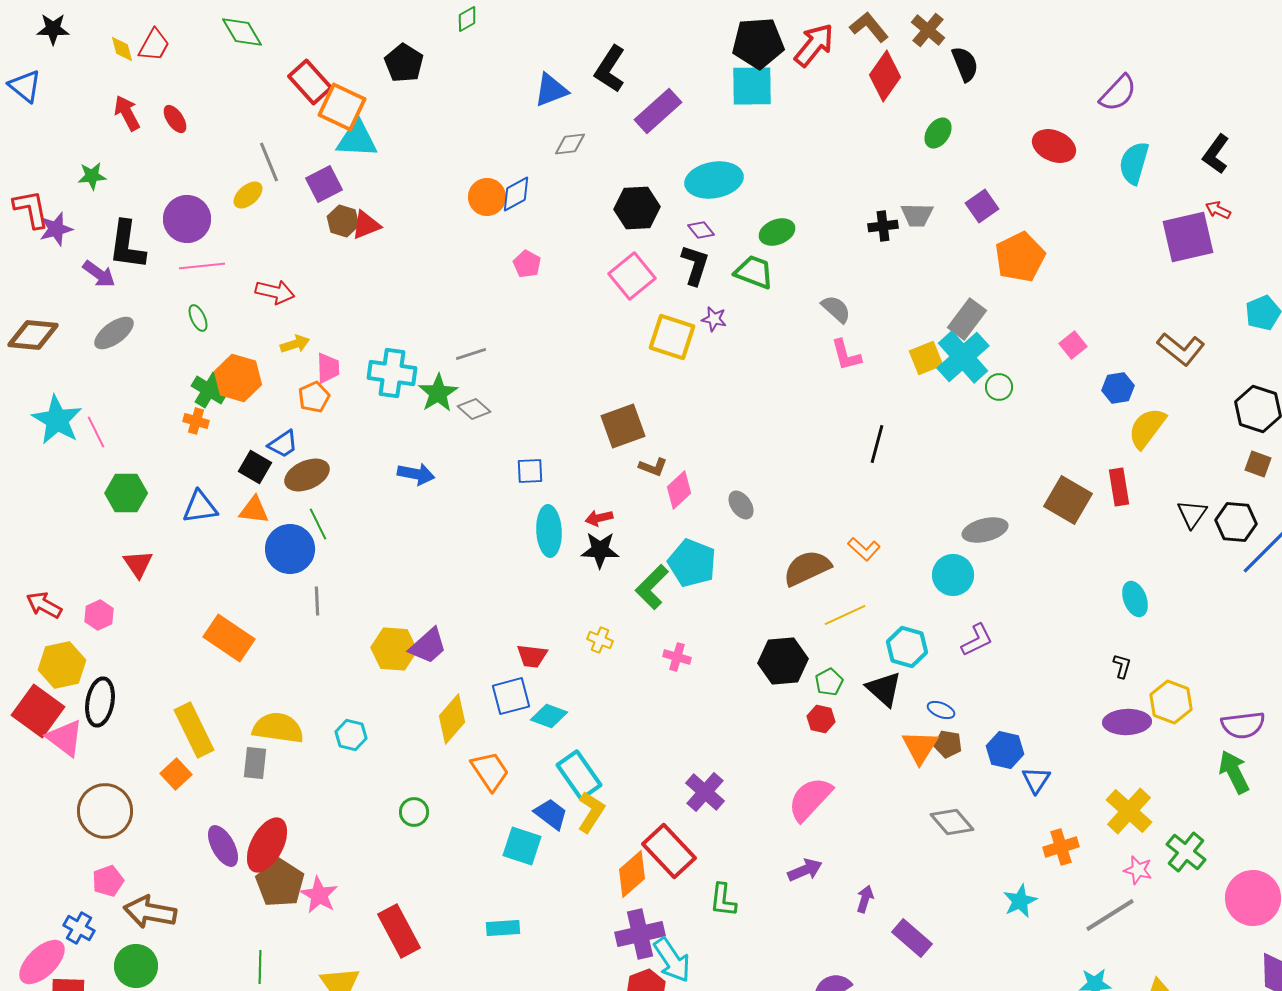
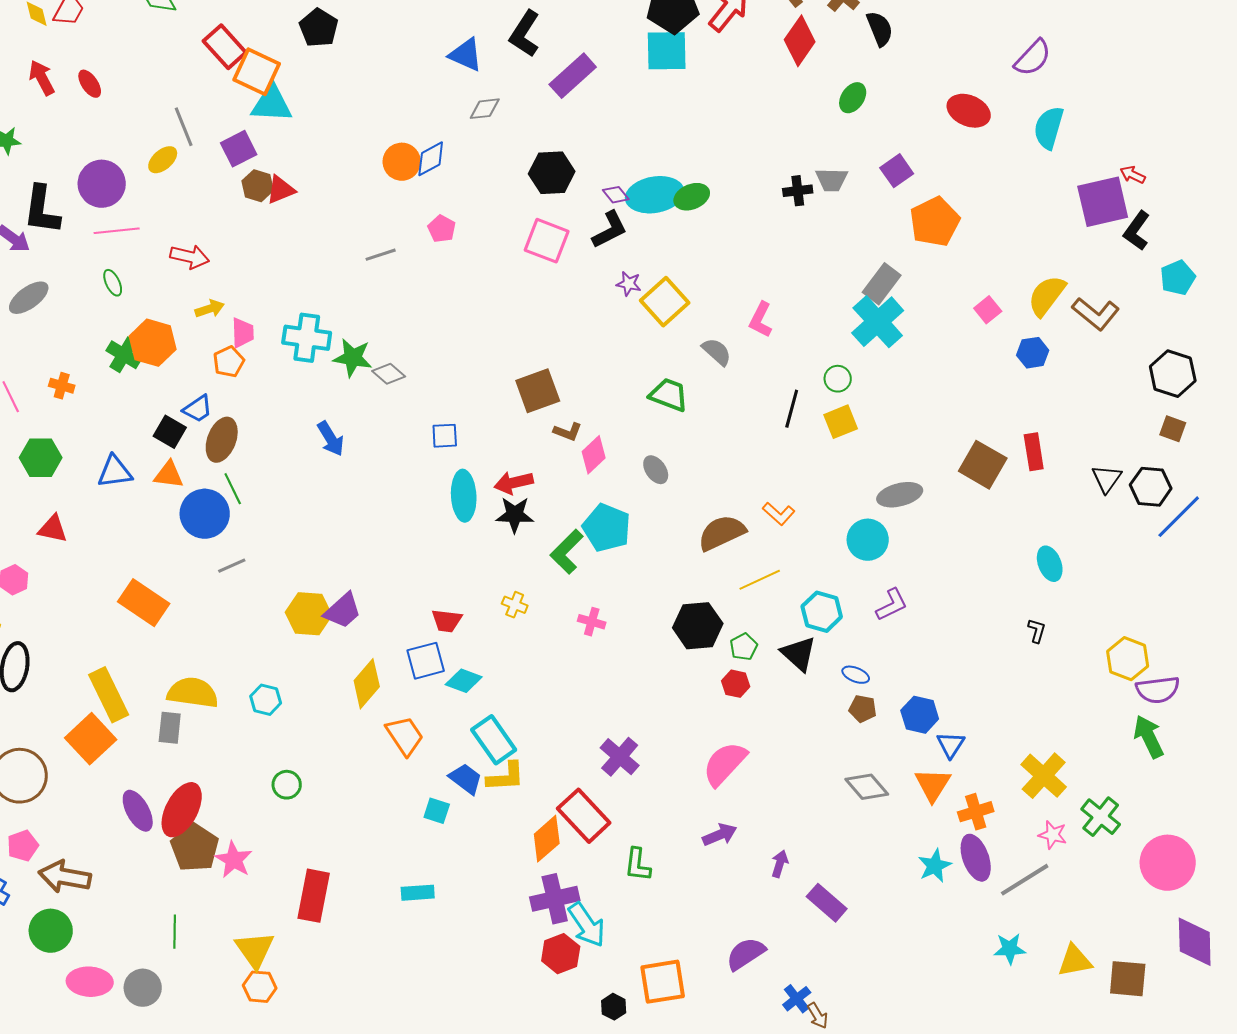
blue triangle: (551, 90) -> (466, 55), turned 45
black L-shape: (1216, 154) -> (1137, 231), moved
cyan ellipse: (714, 180) -> (655, 195), moved
black L-shape: (695, 265) -> (610, 230), turned 45
green trapezoid: (754, 272) -> (669, 395), moved
pink square: (632, 276) -> (547, 241), turned -30
gray semicircle: (836, 309) -> (717, 352), moved
yellow square: (672, 337) -> (665, 302), moved, turned 30
gray line: (471, 354) -> (381, 255), moved
pink L-shape: (846, 355) -> (761, 320), turned 42
yellow square: (926, 358) -> (841, 422), moved
green circle: (999, 387) -> (838, 379), moved
green star: (438, 393) -> (353, 358), turned -30
orange cross: (196, 421) -> (62, 386), moved
yellow semicircle: (1147, 428) -> (1047, 296), moved
blue arrow: (416, 474) -> (331, 439), turned 48
brown ellipse: (307, 475) -> (222, 440), turned -45
red arrow: (599, 518) -> (514, 483), size x1.4
red triangle: (138, 564) -> (53, 529), turned -44
gray line: (317, 601) -> (232, 566), turned 68
yellow hexagon: (1171, 702) -> (1128, 659), moved
purple ellipse: (1127, 722) -> (976, 858), moved, turned 72
orange triangle: (920, 747) -> (933, 785), moved
orange square: (176, 774) -> (91, 739), size x1.6
green circle: (414, 812) -> (287, 785), moved
yellow L-shape: (591, 812) -> (506, 777), turned 54
cyan square: (522, 846) -> (437, 811), size x0.7
red rectangle: (399, 931) -> (314, 896), turned 39

